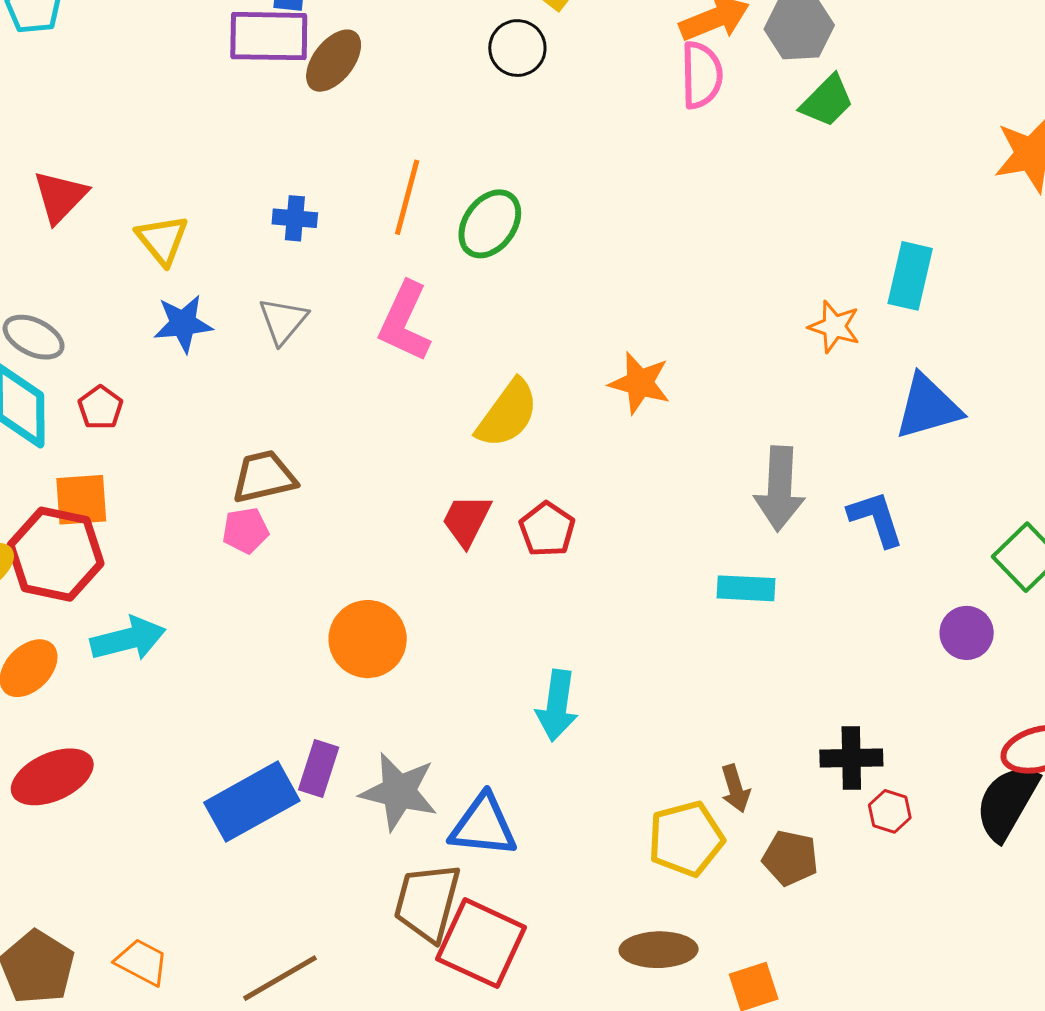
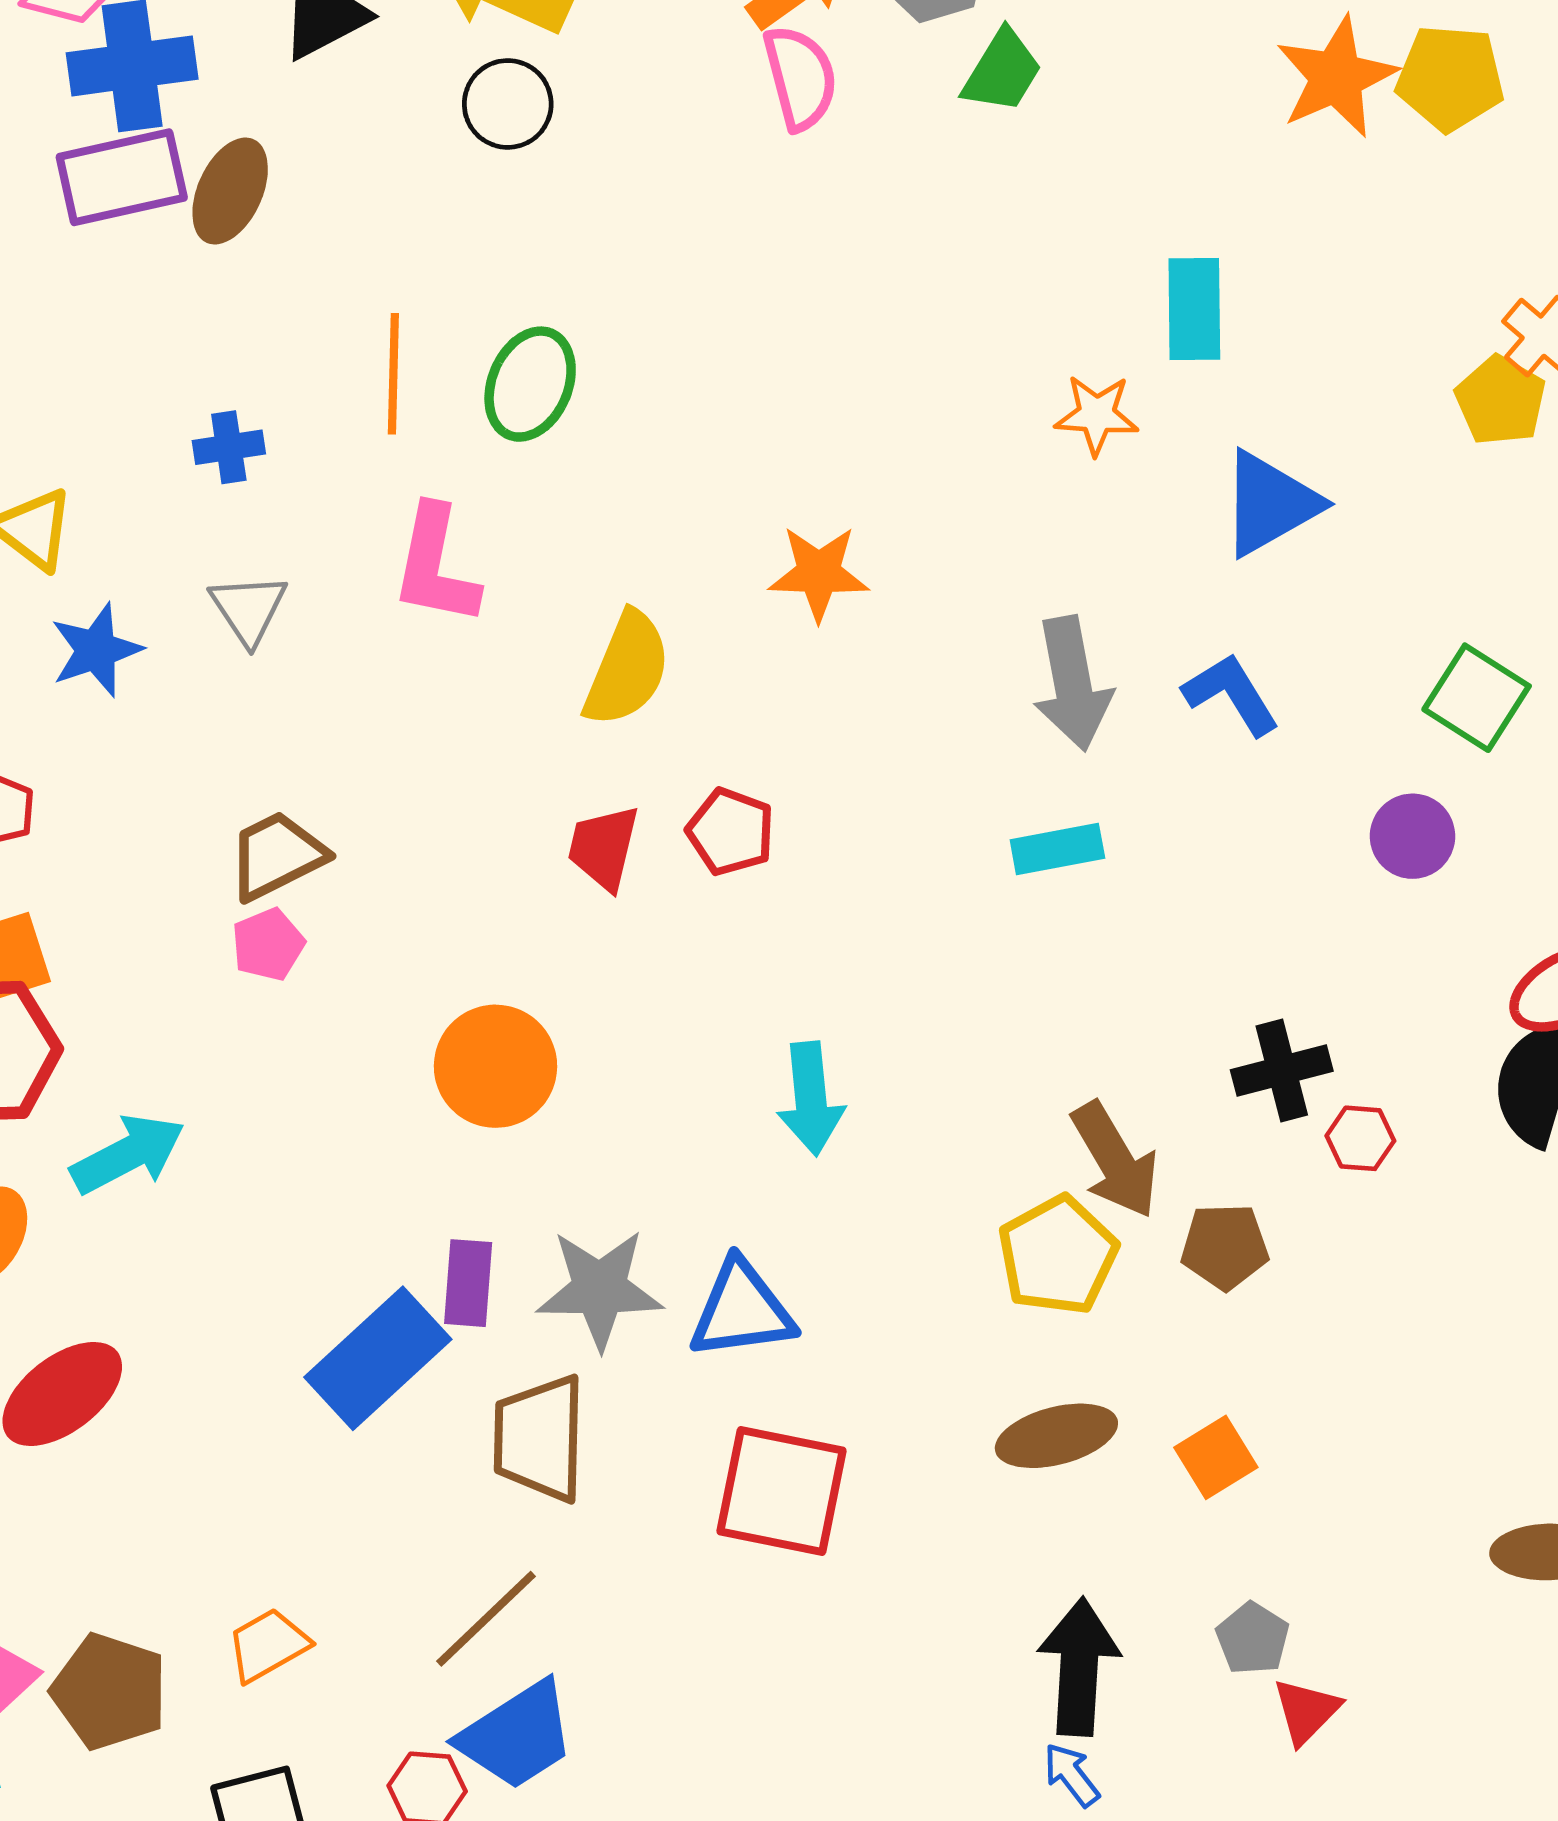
brown arrow: (735, 789) -> (1115, 1160), size x1.6
brown trapezoid: (427, 902) -> (539, 1438), moved
orange trapezoid: (142, 962) -> (268, 1645), turned -44

